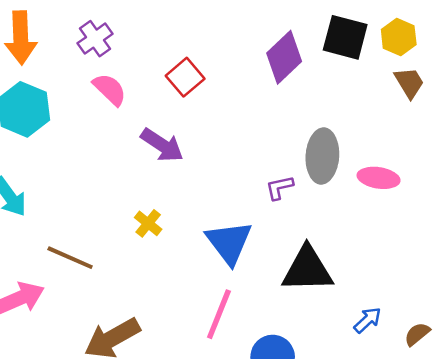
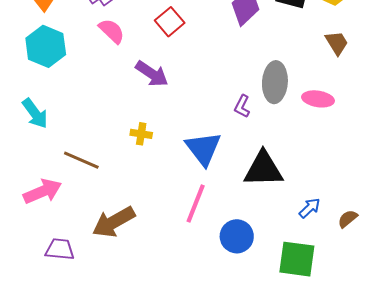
brown trapezoid: (409, 83) -> (337, 43), moved
purple L-shape: (280, 188) -> (242, 106), turned -50
yellow cross: (148, 223) -> (141, 134), turned -30

